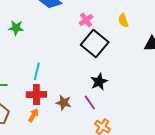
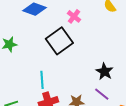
black square: (95, 44) -> (59, 41), moved, turned 32

